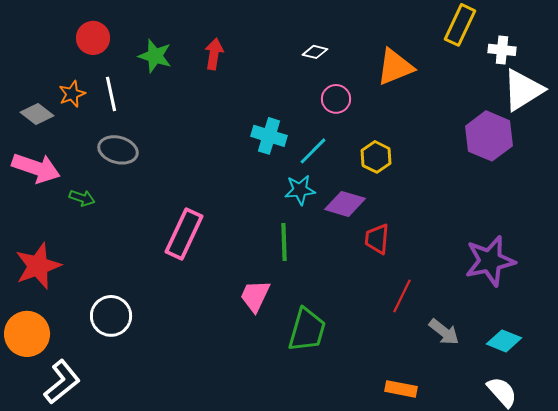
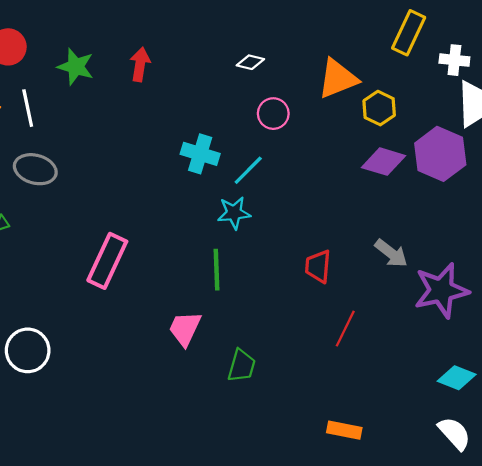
yellow hexagon: (376, 157) -> (379, 108), moved
purple diamond: (345, 204) -> (384, 162), moved
green trapezoid: (307, 330) -> (242, 366), size x0.7
gray arrow: (444, 332) -> (391, 253), moved

